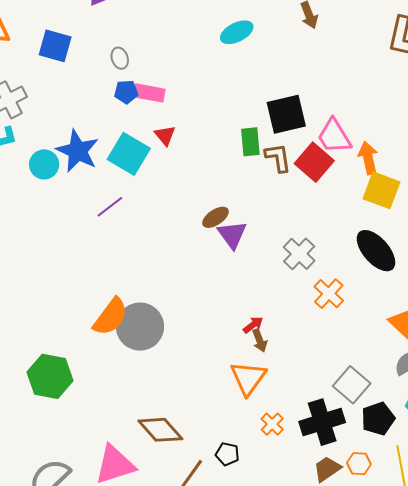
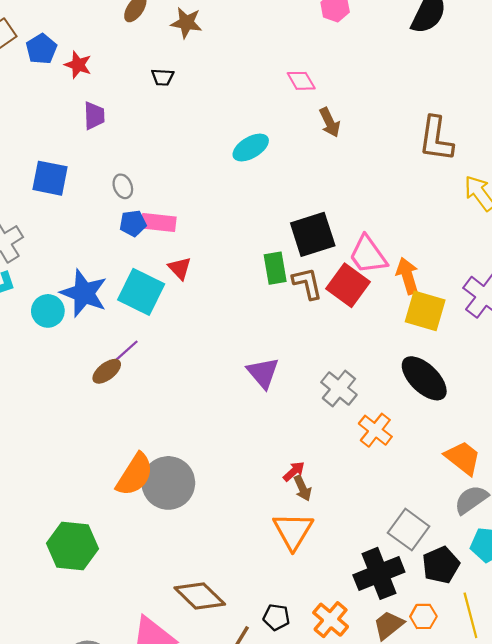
brown ellipse: (215, 217) -> (107, 371), moved
orange cross: (272, 424) -> (331, 620), moved, size x1.4

